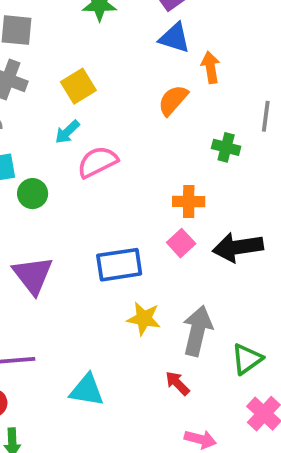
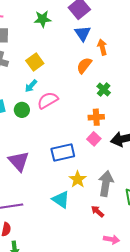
blue triangle: (175, 38) -> (83, 33), turned 42
green cross: (226, 147) -> (104, 90), moved, turned 32
green circle: (33, 194) -> (22, 110), moved
yellow star: (144, 319) -> (78, 179), turned 30
cyan triangle: (87, 390) -> (61, 200), moved, turned 30

